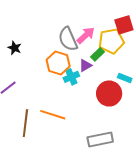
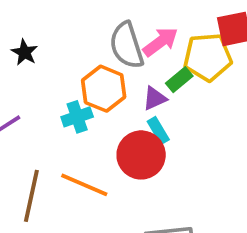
cyan cross: (71, 77) -> (77, 117), moved
cyan rectangle: (125, 78) -> (158, 130), moved, turned 32
red circle: (109, 93) -> (141, 155), moved

